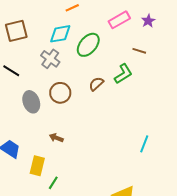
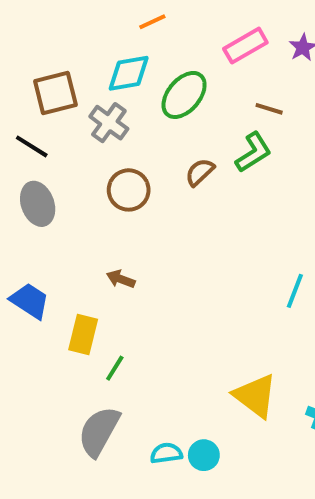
brown square: (16, 31) -> (55, 93), moved
brown line: (139, 51) -> (269, 109), moved
gray ellipse: (31, 102) -> (38, 204), moved

